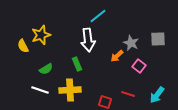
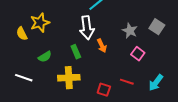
gray square: (158, 39) -> (157, 27), turned 35
orange arrow: (117, 56) -> (102, 46), moved, turned -72
white line: (40, 90) -> (24, 78), moved

